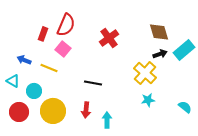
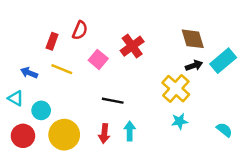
red semicircle: (66, 25) -> (80, 30), size x0.7
pink square: (63, 49) -> (98, 59), moved
yellow line: (49, 68) -> (62, 69), moved
cyan arrow: (107, 120) -> (130, 131), moved

